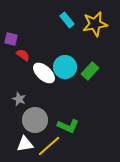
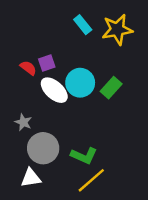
purple square: (11, 39) -> (47, 63), moved, turned -32
yellow line: (49, 146) -> (91, 180), moved

